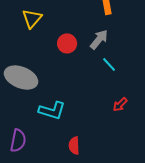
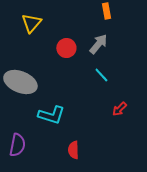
cyan line: (109, 65) -> (101, 75), moved

